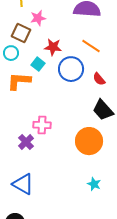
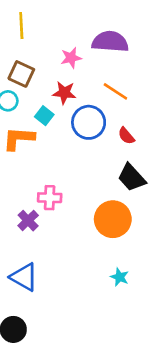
pink star: (38, 18) -> (71, 58), moved

